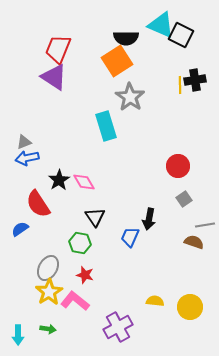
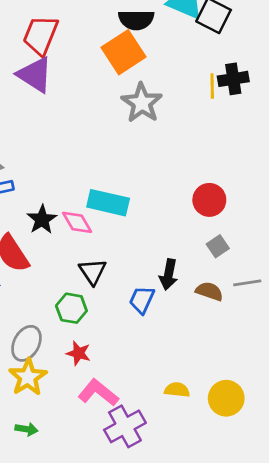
cyan rectangle: (106, 126) -> (108, 203), moved, turned -60
brown semicircle: (194, 242) -> (209, 291), moved
pink L-shape: (75, 301) -> (98, 393), moved

